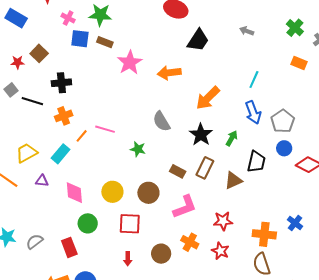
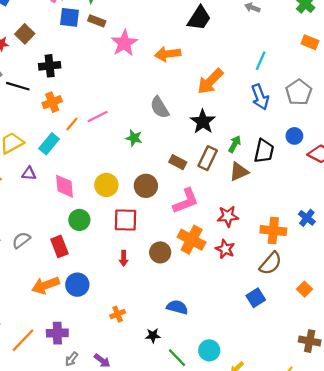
gray pentagon: (283, 121) -> (299, 92), moved
pink line: (105, 129) -> (98, 116), turned -42
green arrow: (232, 138) -> (235, 144), moved
orange cross: (190, 242) -> (192, 240), size x1.4
brown semicircle: (262, 264) -> (271, 263), turned -120

